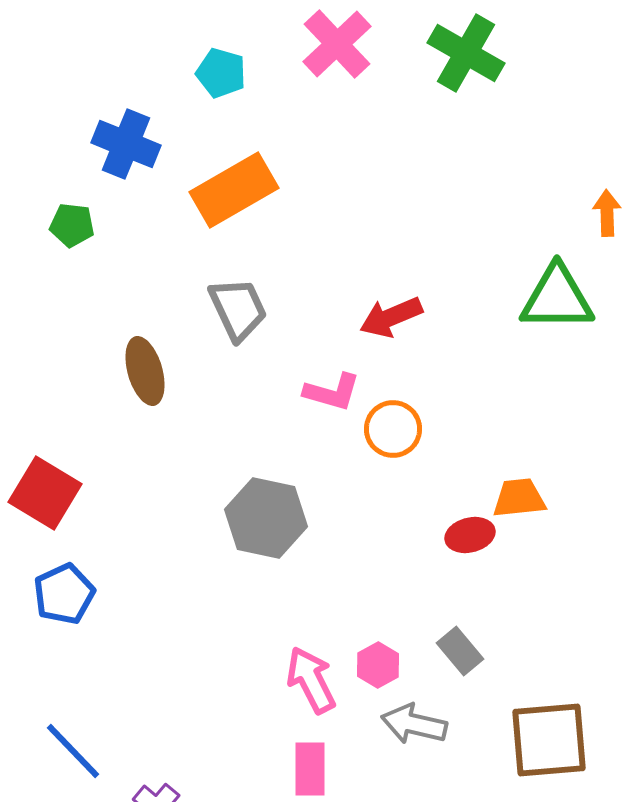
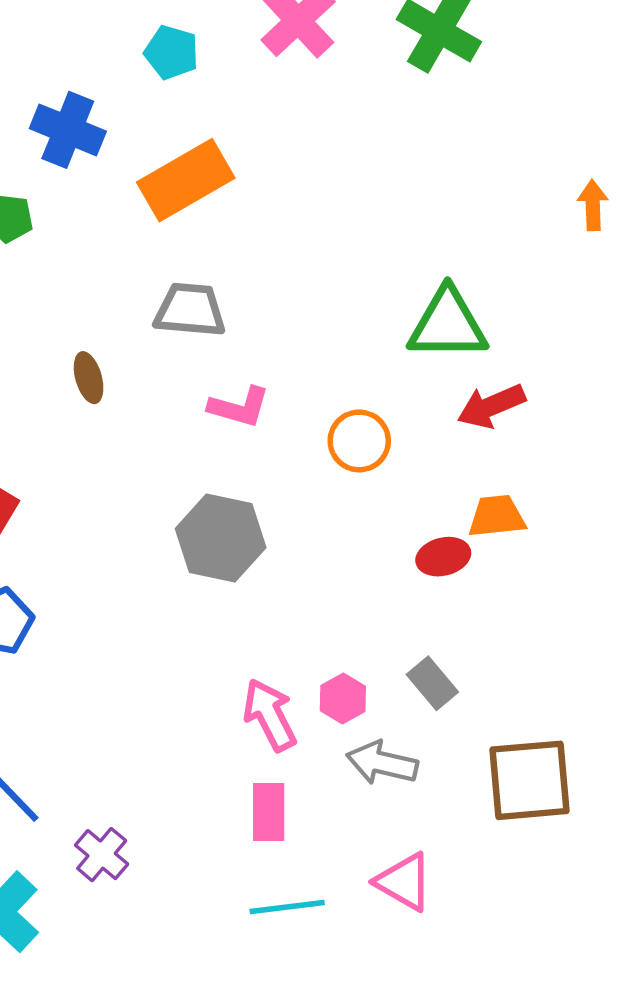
green triangle: (557, 298) -> (448, 324), moved
gray trapezoid: (238, 309) -> (190, 310), turned -60
red arrow: (391, 317) -> (491, 406), moved
brown ellipse: (145, 371) -> (89, 378), size x0.7
pink L-shape: (332, 392) -> (239, 407), moved

